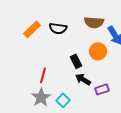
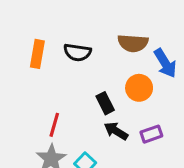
orange rectangle: (32, 29) -> (37, 54), turned -36
purple rectangle: (102, 89) -> (151, 134), moved

